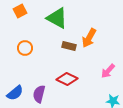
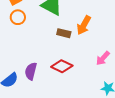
orange circle: (25, 48) -> (18, 17), moved
purple semicircle: (39, 94) -> (31, 71), moved

